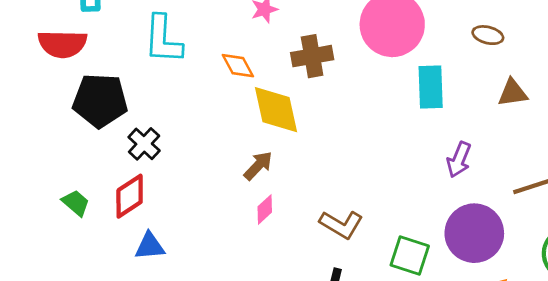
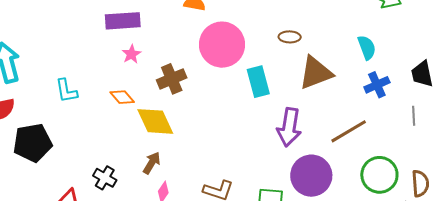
cyan L-shape: (163, 39) -> (66, 91), size x0.7
brown triangle: (513, 93) -> (316, 73), size x1.6
black cross: (144, 144) -> (105, 178), moved
purple arrow: (459, 160) -> (289, 127), size x1.5

